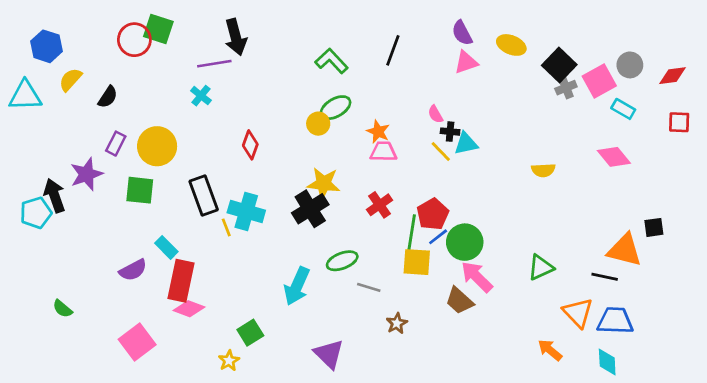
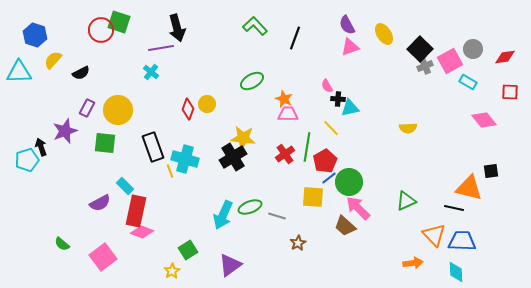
yellow ellipse: (511, 45) -> (384, 34), turned 35
green L-shape: (332, 61) -> (255, 26), moved
black semicircle: (108, 97) -> (81, 73), turned 30
yellow circle: (318, 124) -> (207, 104), moved
yellow line: (441, 152) -> (331, 128), moved
pink diamond: (614, 157) -> (484, 120), moved
black arrow: (54, 195) -> (41, 147), size x0.7
green line: (411, 234) -> (307, 147), moved
green ellipse: (342, 261) -> (250, 207), moved
green semicircle: (62, 309) -> (62, 244), moved
orange arrow: (550, 350) -> (413, 263), turned 132
purple triangle: (329, 354) -> (230, 265), moved, turned 40

